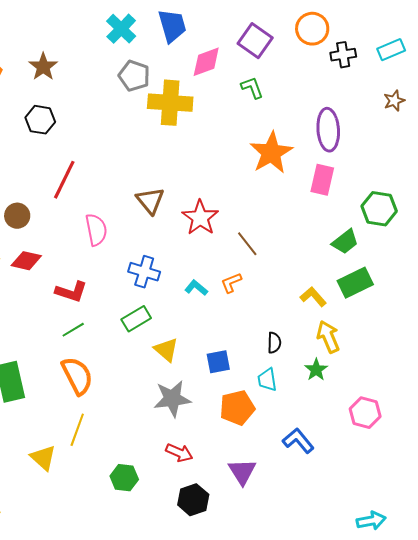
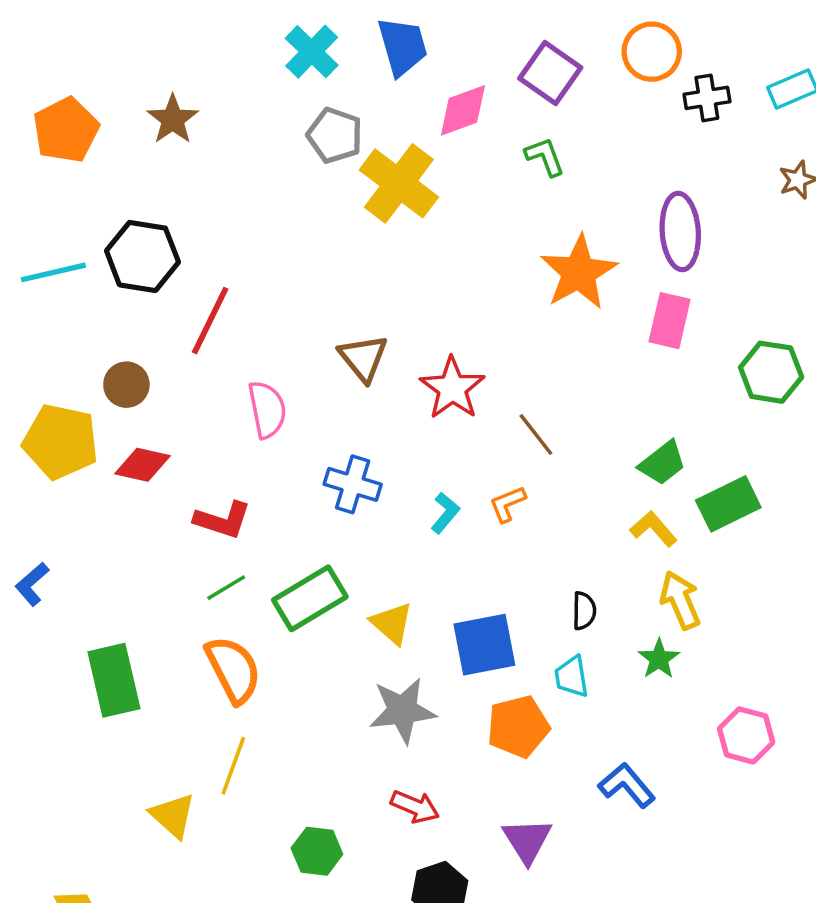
yellow cross: (170, 103) -> (399, 183), turned 33
black hexagon: (40, 120) -> (142, 256), moved, size x1.4
green trapezoid: (345, 242) -> (662, 463), moved
cyan L-shape: (196, 288) -> (445, 513), turned 90
green rectangle: (136, 319) -> (310, 598), moved, size x1.4
blue square: (218, 362) -> (484, 645), size x1.5

